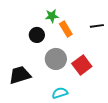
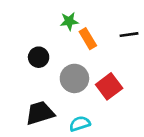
black circle: (37, 35) -> (39, 57), moved
black trapezoid: (20, 75) -> (40, 113), moved

